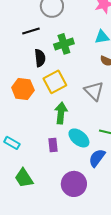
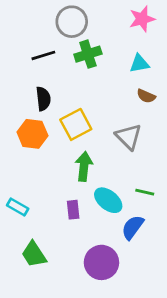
green cross: (64, 44) -> (88, 54), moved
black semicircle: (40, 58) -> (43, 99), moved

